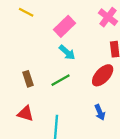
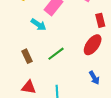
cyan arrow: (67, 52) -> (38, 25), moved

